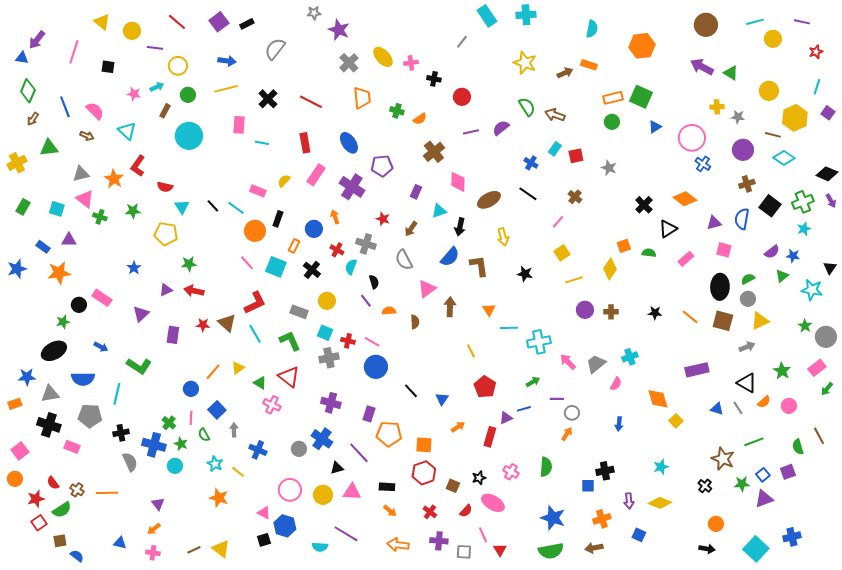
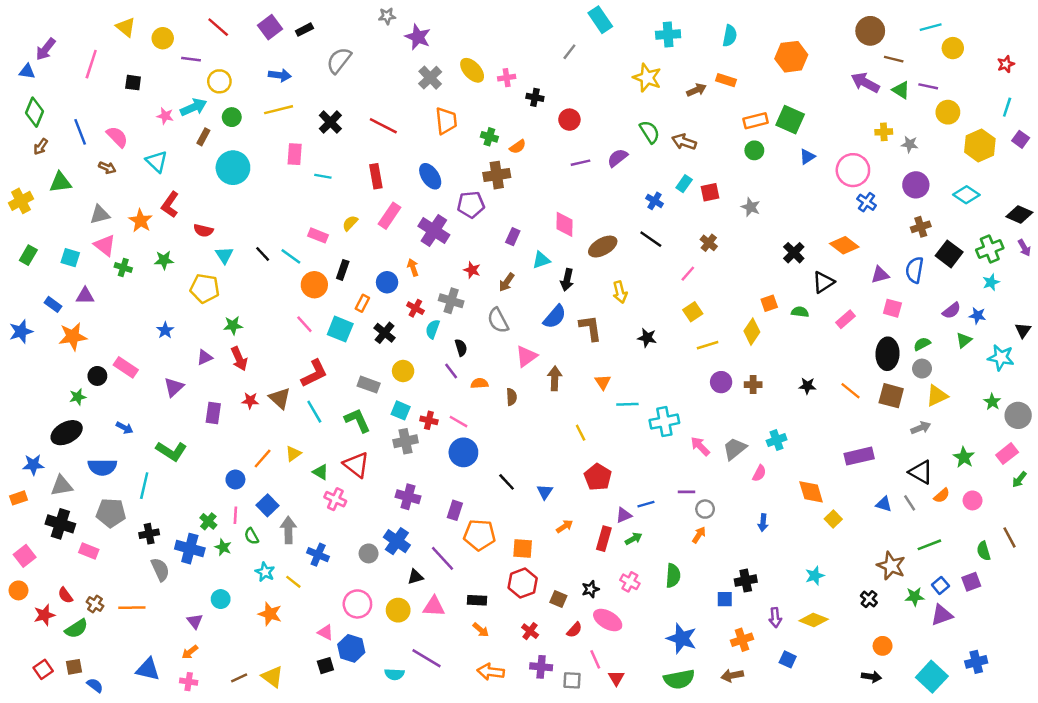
cyan cross: (526, 15) -> (668, 35), moved
purple line: (802, 22) -> (928, 86), moved
cyan arrow: (157, 87) -> (194, 107), size x1.5
brown line: (773, 135) -> (894, 59), moved
brown cross: (434, 152) -> (497, 175), moved, turned 30
red arrow: (194, 291) -> (239, 359), turned -126
green arrow: (533, 382) -> (634, 539), moved
gray arrow: (234, 430) -> (288, 530), size x1.5
cyan circle: (175, 466) -> (221, 599), moved
red square: (39, 523) -> (43, 669), moved
blue triangle: (120, 543) -> (148, 669), size x1.5

